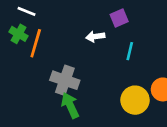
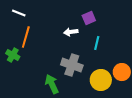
green cross: (19, 34) -> (13, 55), moved
gray cross: (65, 80) -> (72, 65), moved

